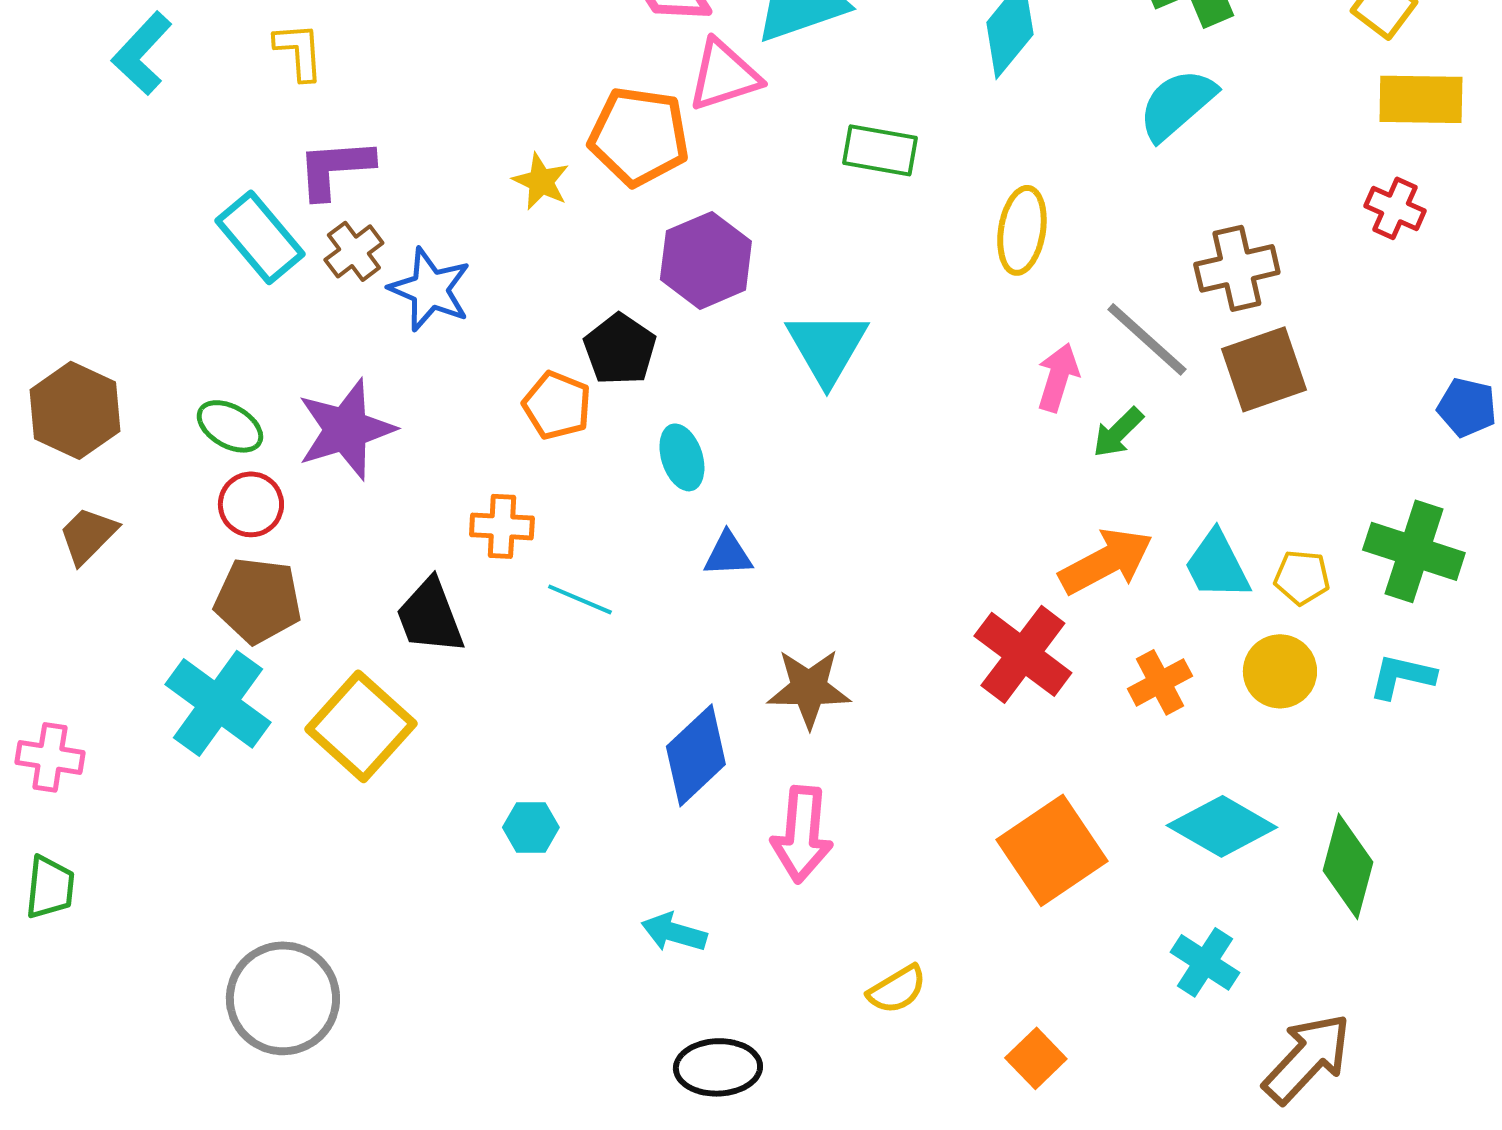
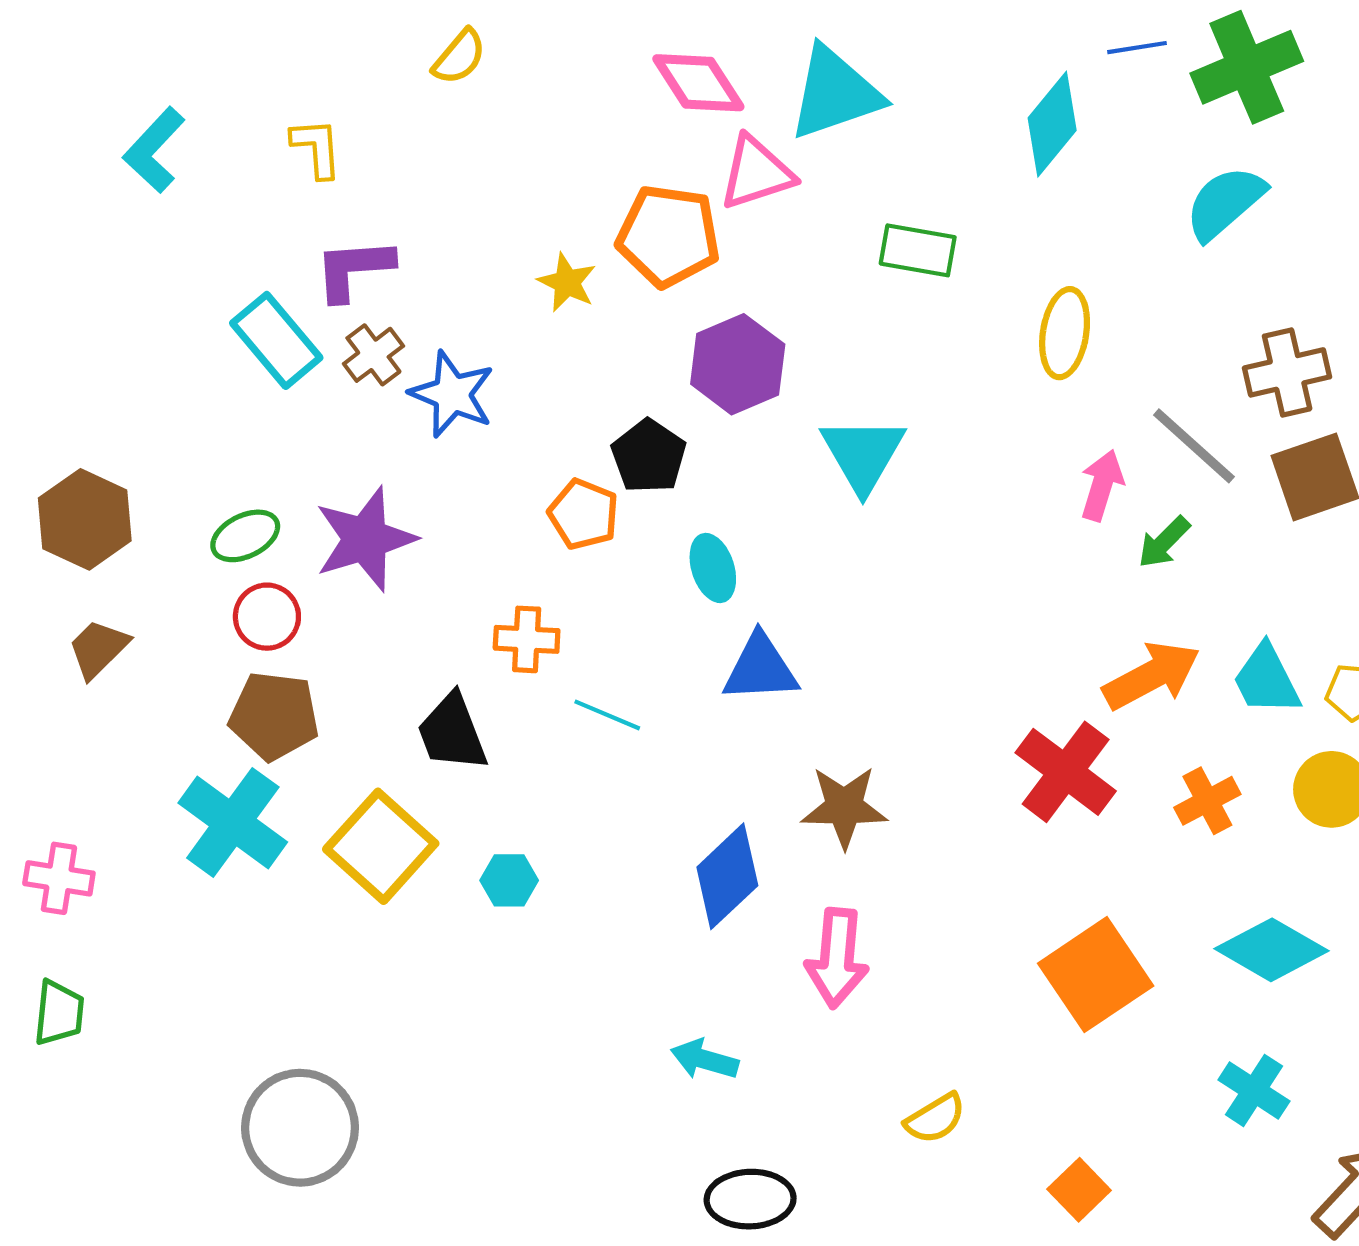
green ellipse: (230, 426) -> (245, 536), turned -56
blue triangle: (728, 554) -> (760, 668), size x1.5
cyan hexagon: (531, 827) -> (509, 880), moved

